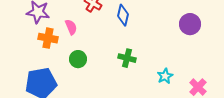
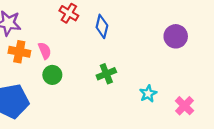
pink semicircle: (71, 27) -> (45, 51), moved
green cross: (127, 58) -> (106, 74), turned -36

